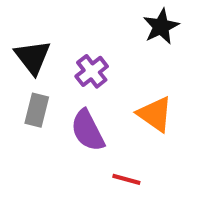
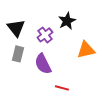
black star: (161, 26) -> (67, 21), moved
orange triangle: (155, 114) -> (86, 50), moved, turned -48

